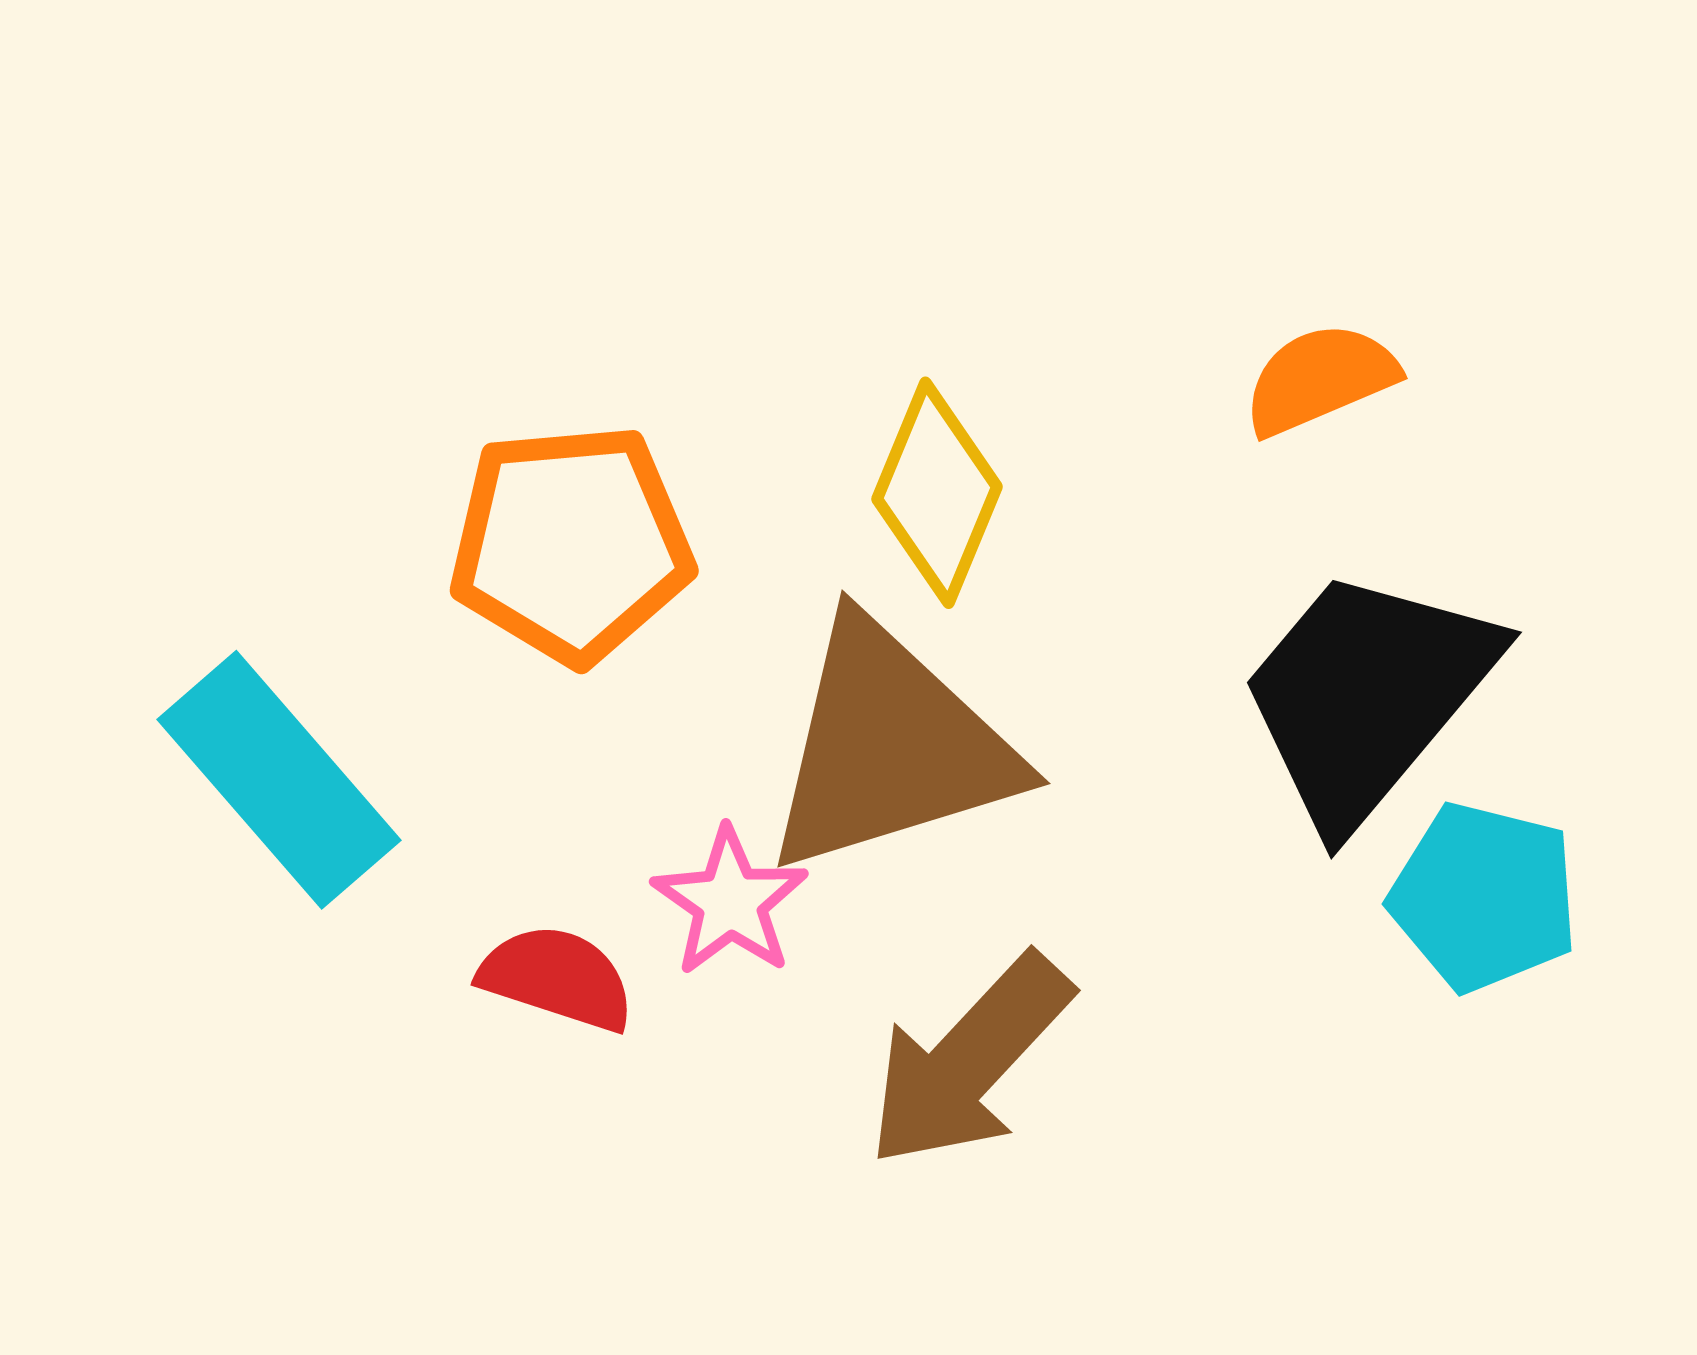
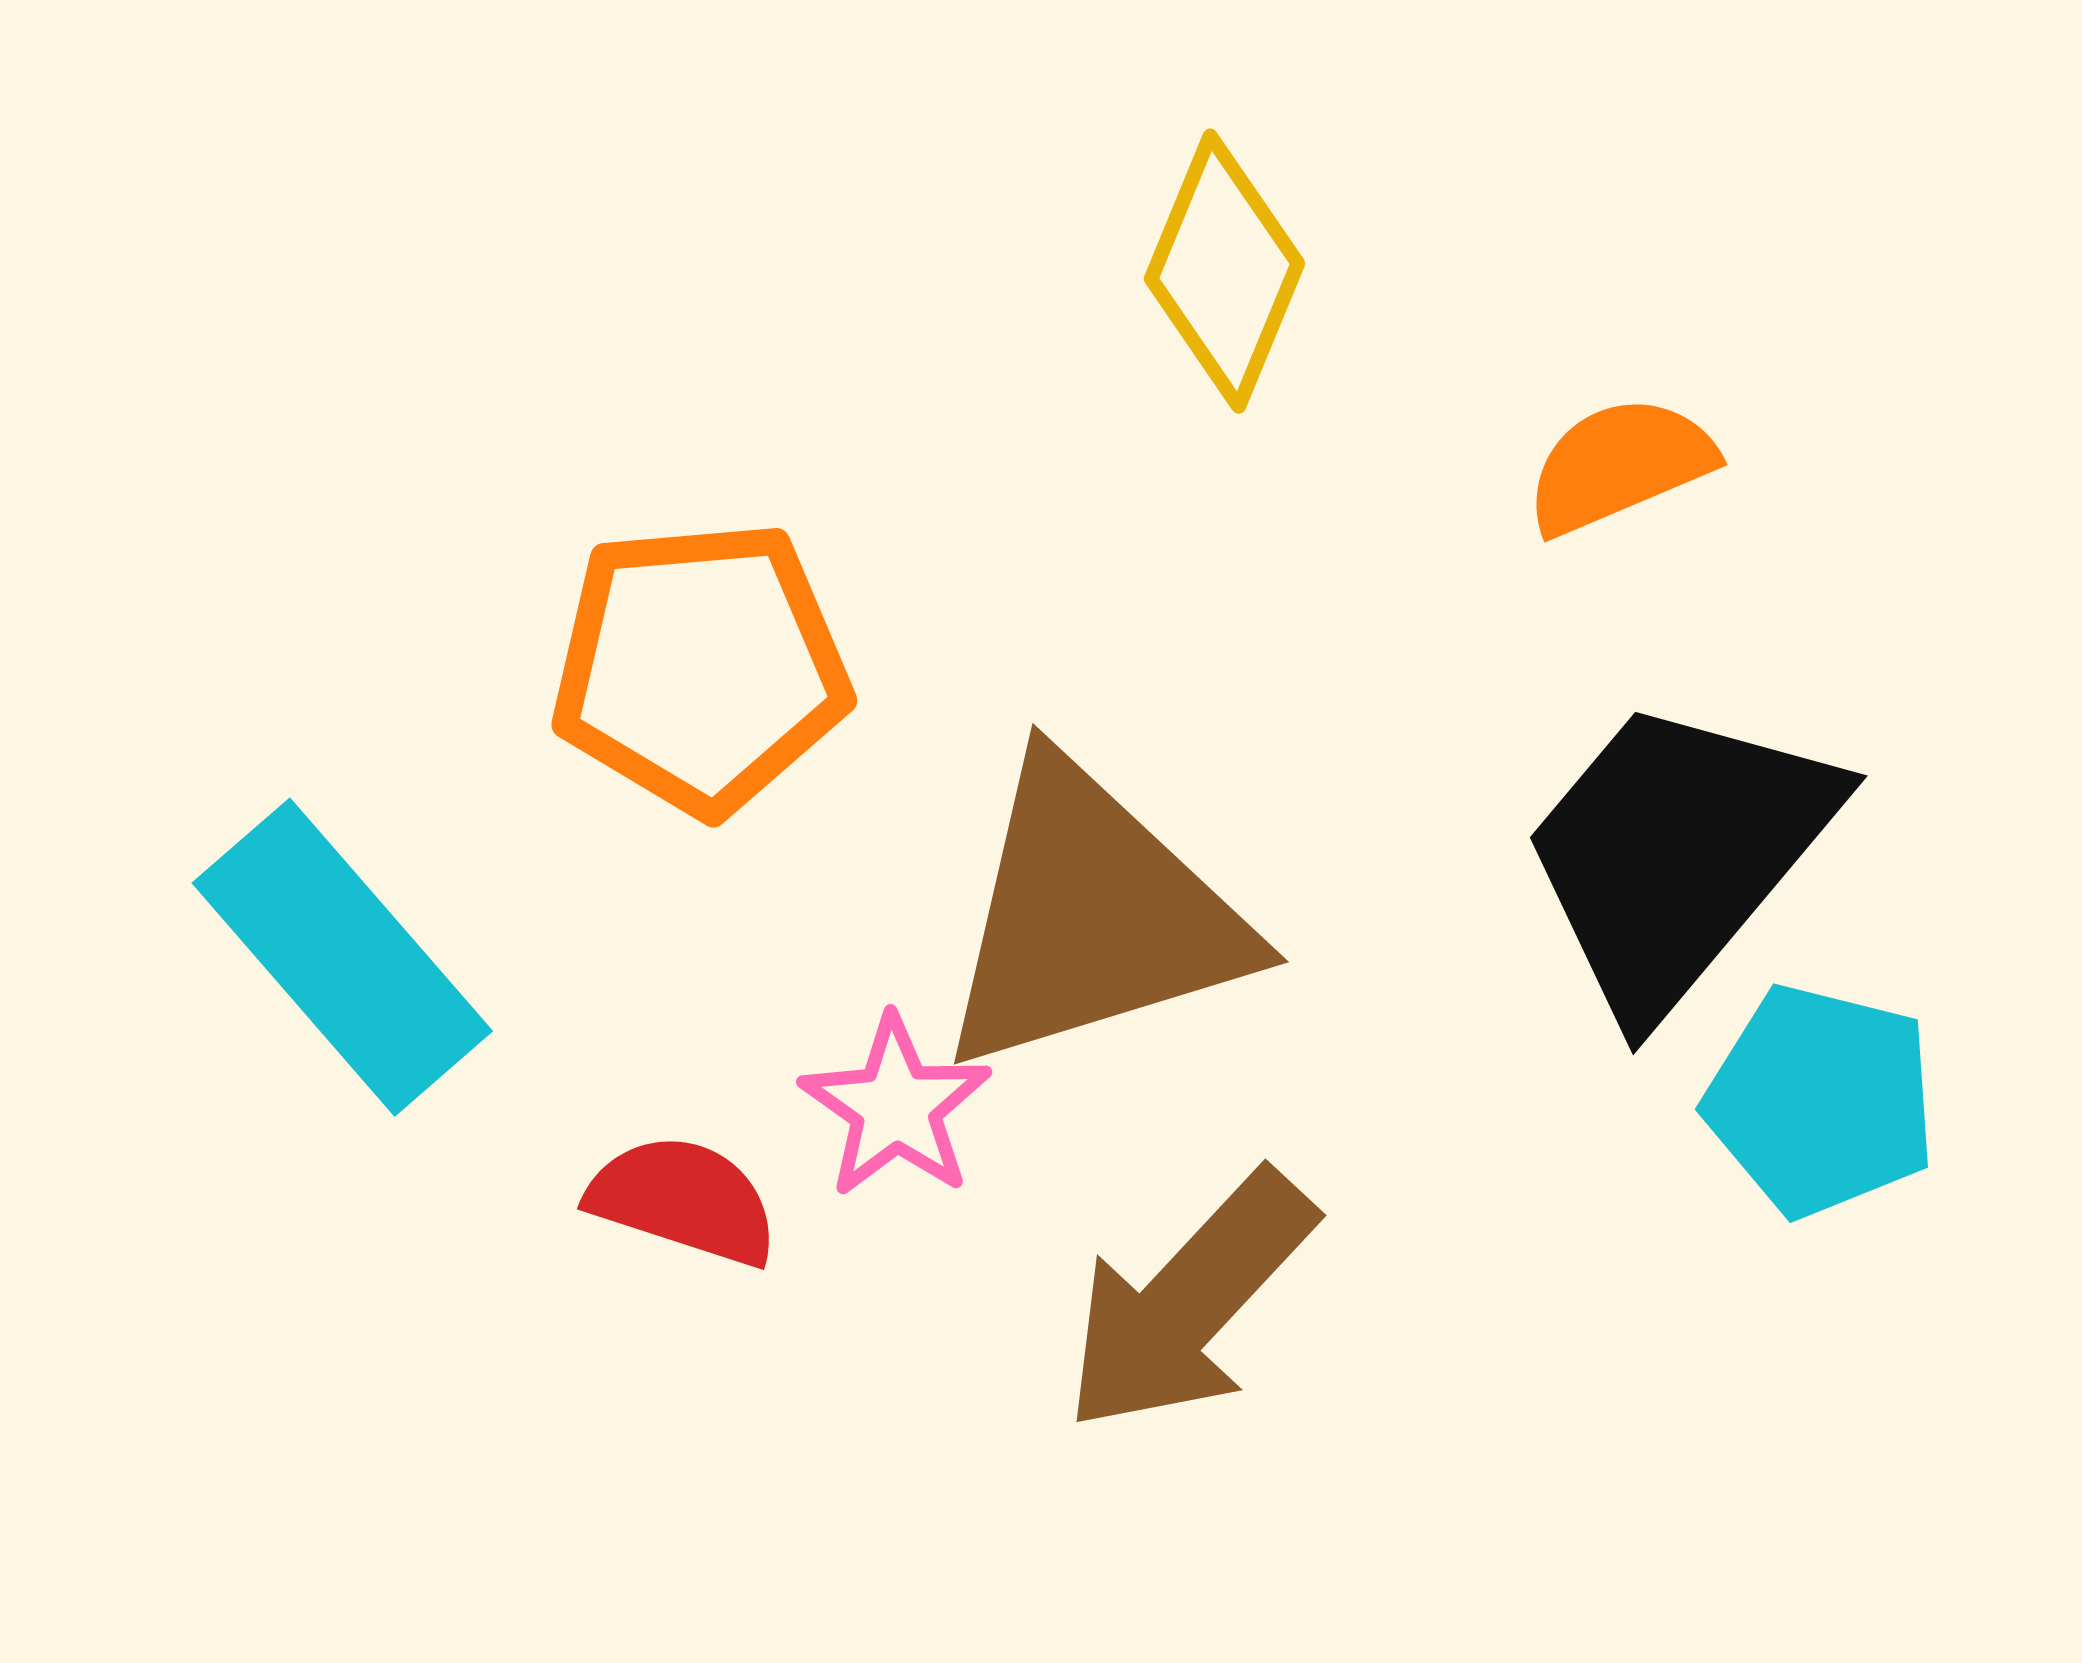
yellow diamond: (937, 493) -> (1224, 271), moved

